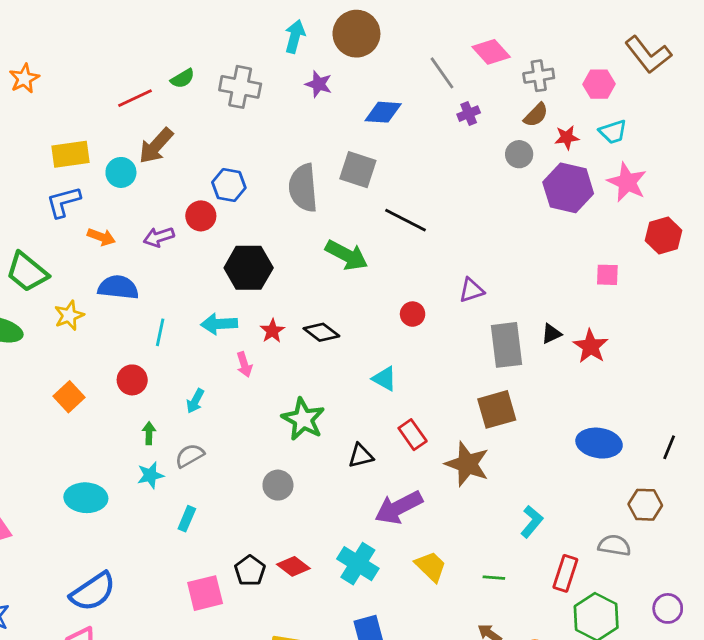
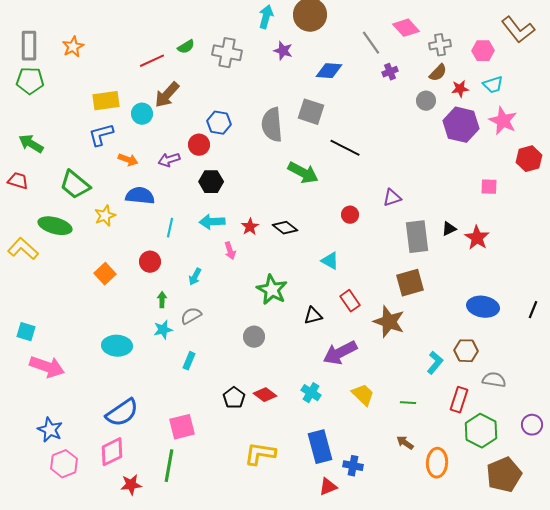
black hexagon: (249, 268) -> (211, 182), moved, size x0.7
brown hexagon: (645, 505) -> (466, 351), moved
cyan cross: (358, 564) -> (311, 393), size x0.7
pink square: (205, 593) -> (182, 427), moved

